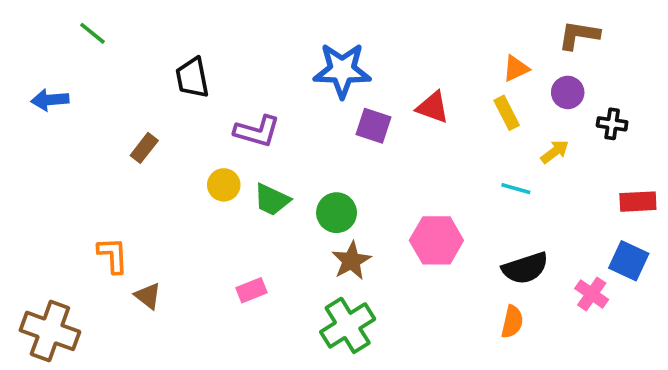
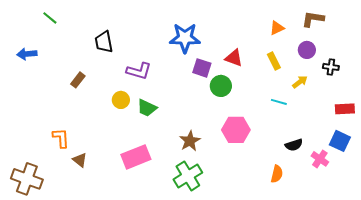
orange triangle: (516, 68) -> (277, 28), moved
green circle: (337, 213) -> (221, 86), moved
black semicircle: (525, 268) -> (294, 145), moved, size x0.7
pink rectangle: (251, 290) -> (136, 157), size x1.8

